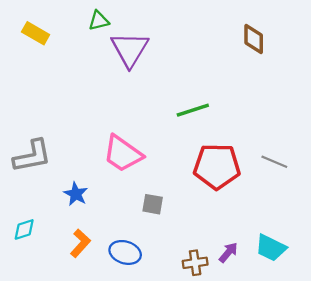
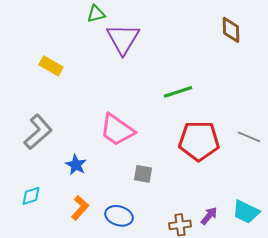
yellow rectangle: (36, 33) -> (51, 66), moved
gray L-shape: (32, 156) -> (38, 132), turned -30

